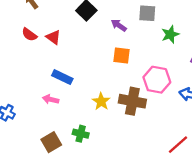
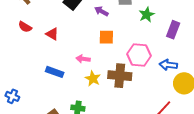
red triangle: (53, 37) -> (52, 34), moved
blue rectangle: (62, 77) -> (55, 72), moved
pink arrow: (51, 99) -> (83, 59), moved

